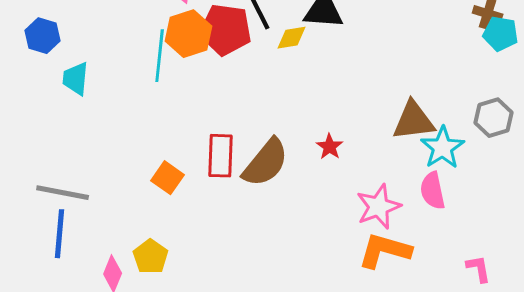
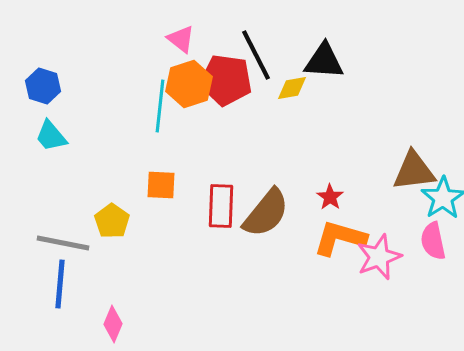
cyan trapezoid: (76, 79) -> (51, 136), moved, turned -45
orange square: (168, 178) -> (161, 185), moved, turned -32
orange L-shape: (385, 251) -> (340, 238), moved
yellow pentagon: (151, 257) -> (112, 221), moved

